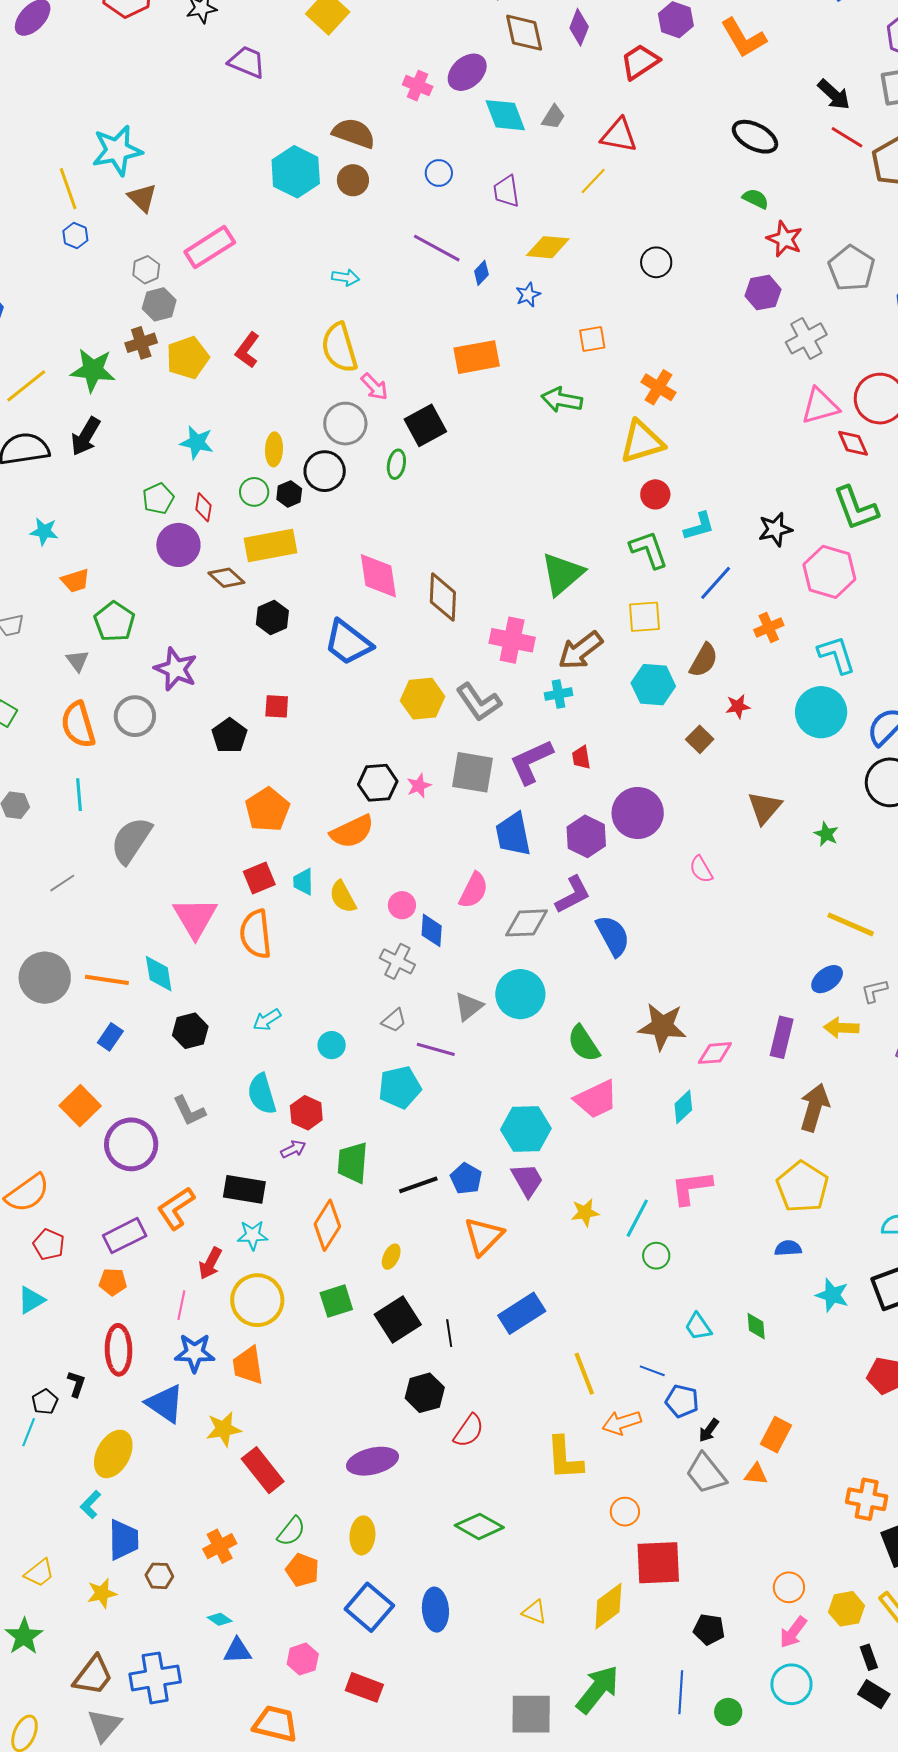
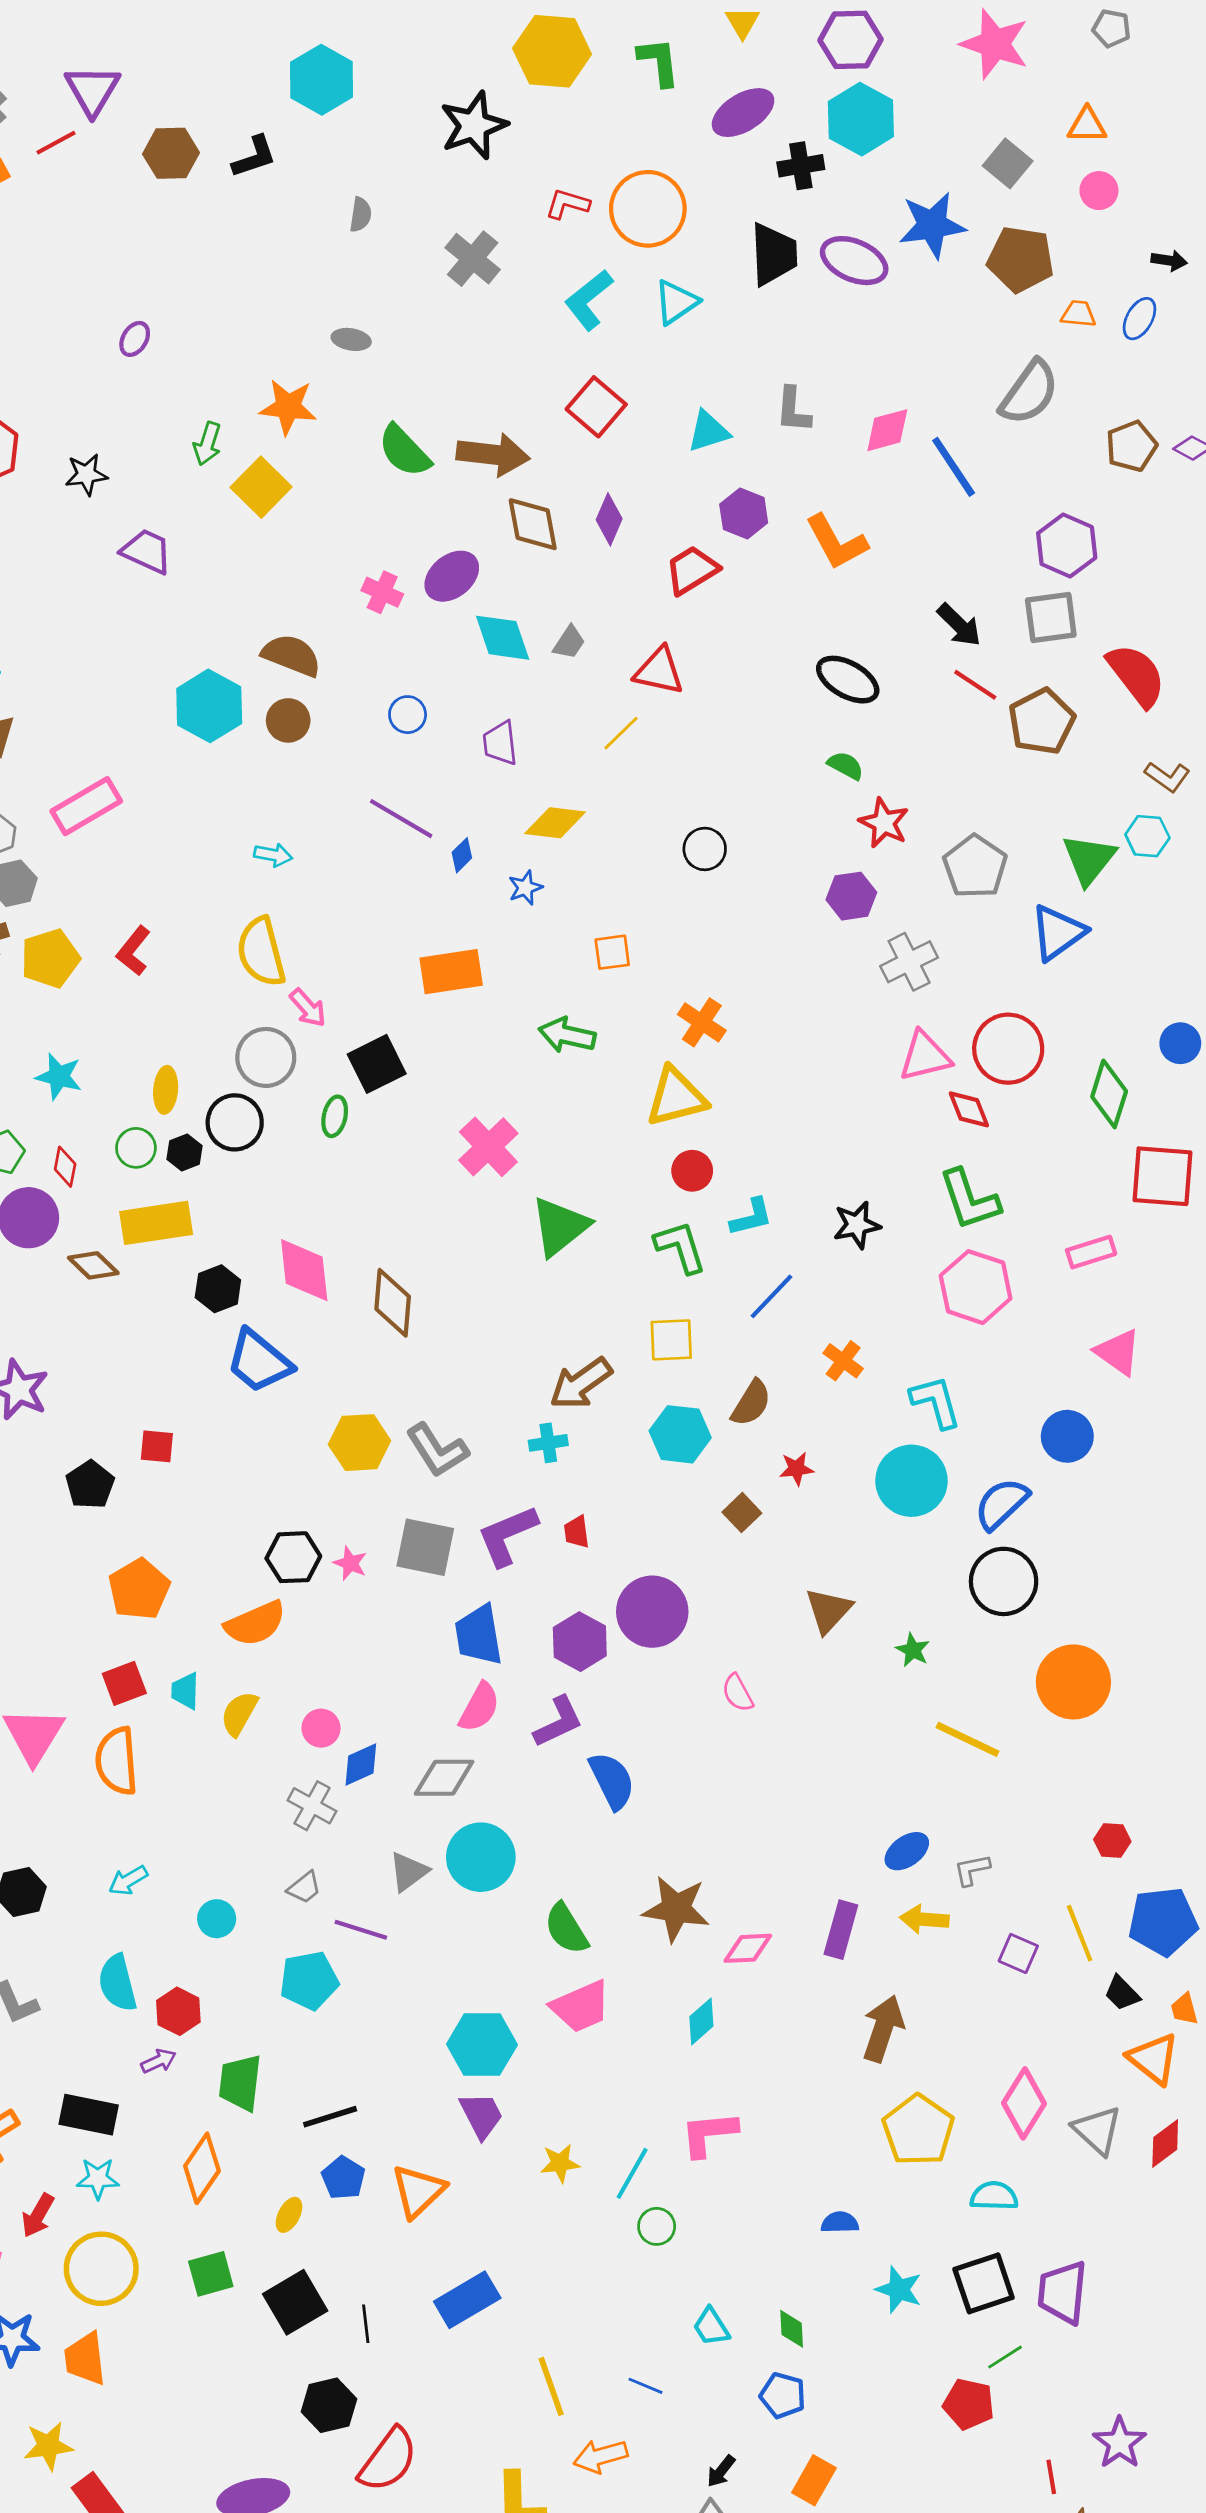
pink hexagon: (829, 572) -> (976, 1287), moved
green triangle: (562, 574) -> (560, 1227), moved
black hexagon: (272, 618) -> (218, 1289), moved
orange cross: (769, 628) -> (843, 1361), turned -32
pink cross: (512, 640) -> (488, 1147), moved, turned 33
pink star: (419, 786) -> (350, 1563), turned -30
pink semicircle: (474, 890) -> (479, 1707), moved
yellow semicircle: (343, 897) -> (239, 1714), turned 56
gray diamond: (526, 923) -> (444, 1778), moved
yellow line: (851, 924) -> (967, 1739), moved
blue diamond: (432, 930) -> (361, 1765), turned 60
blue pentagon: (466, 1179) -> (343, 2178), moved
yellow pentagon: (802, 1187) -> (918, 2130), moved
blue pentagon: (682, 1401) -> (783, 2395), moved
red semicircle: (469, 1431) -> (388, 2460), size x1.4

